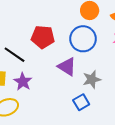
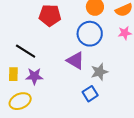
red pentagon: (43, 37) -> (50, 15), moved
purple star: (23, 82) -> (34, 76), turned -30

